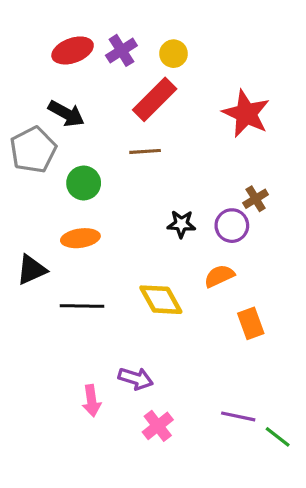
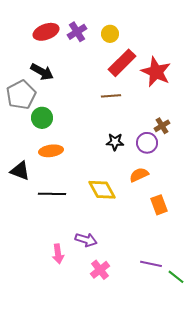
red rectangle: (155, 99) -> (122, 63), moved
brown line: (145, 151) -> (111, 96), moved
green circle: (84, 183) -> (42, 118), moved
black triangle: (32, 270) -> (20, 171), turned 45

